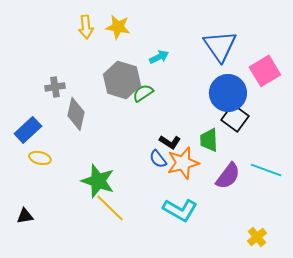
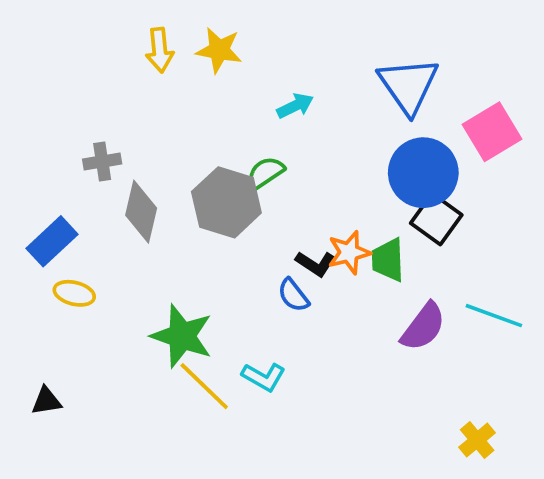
gray hexagon: (122, 80) -> (226, 202), moved
orange star: (183, 163) -> (349, 252), moved, size x0.7
cyan L-shape: (180, 210) -> (264, 377), moved, size x0.7

